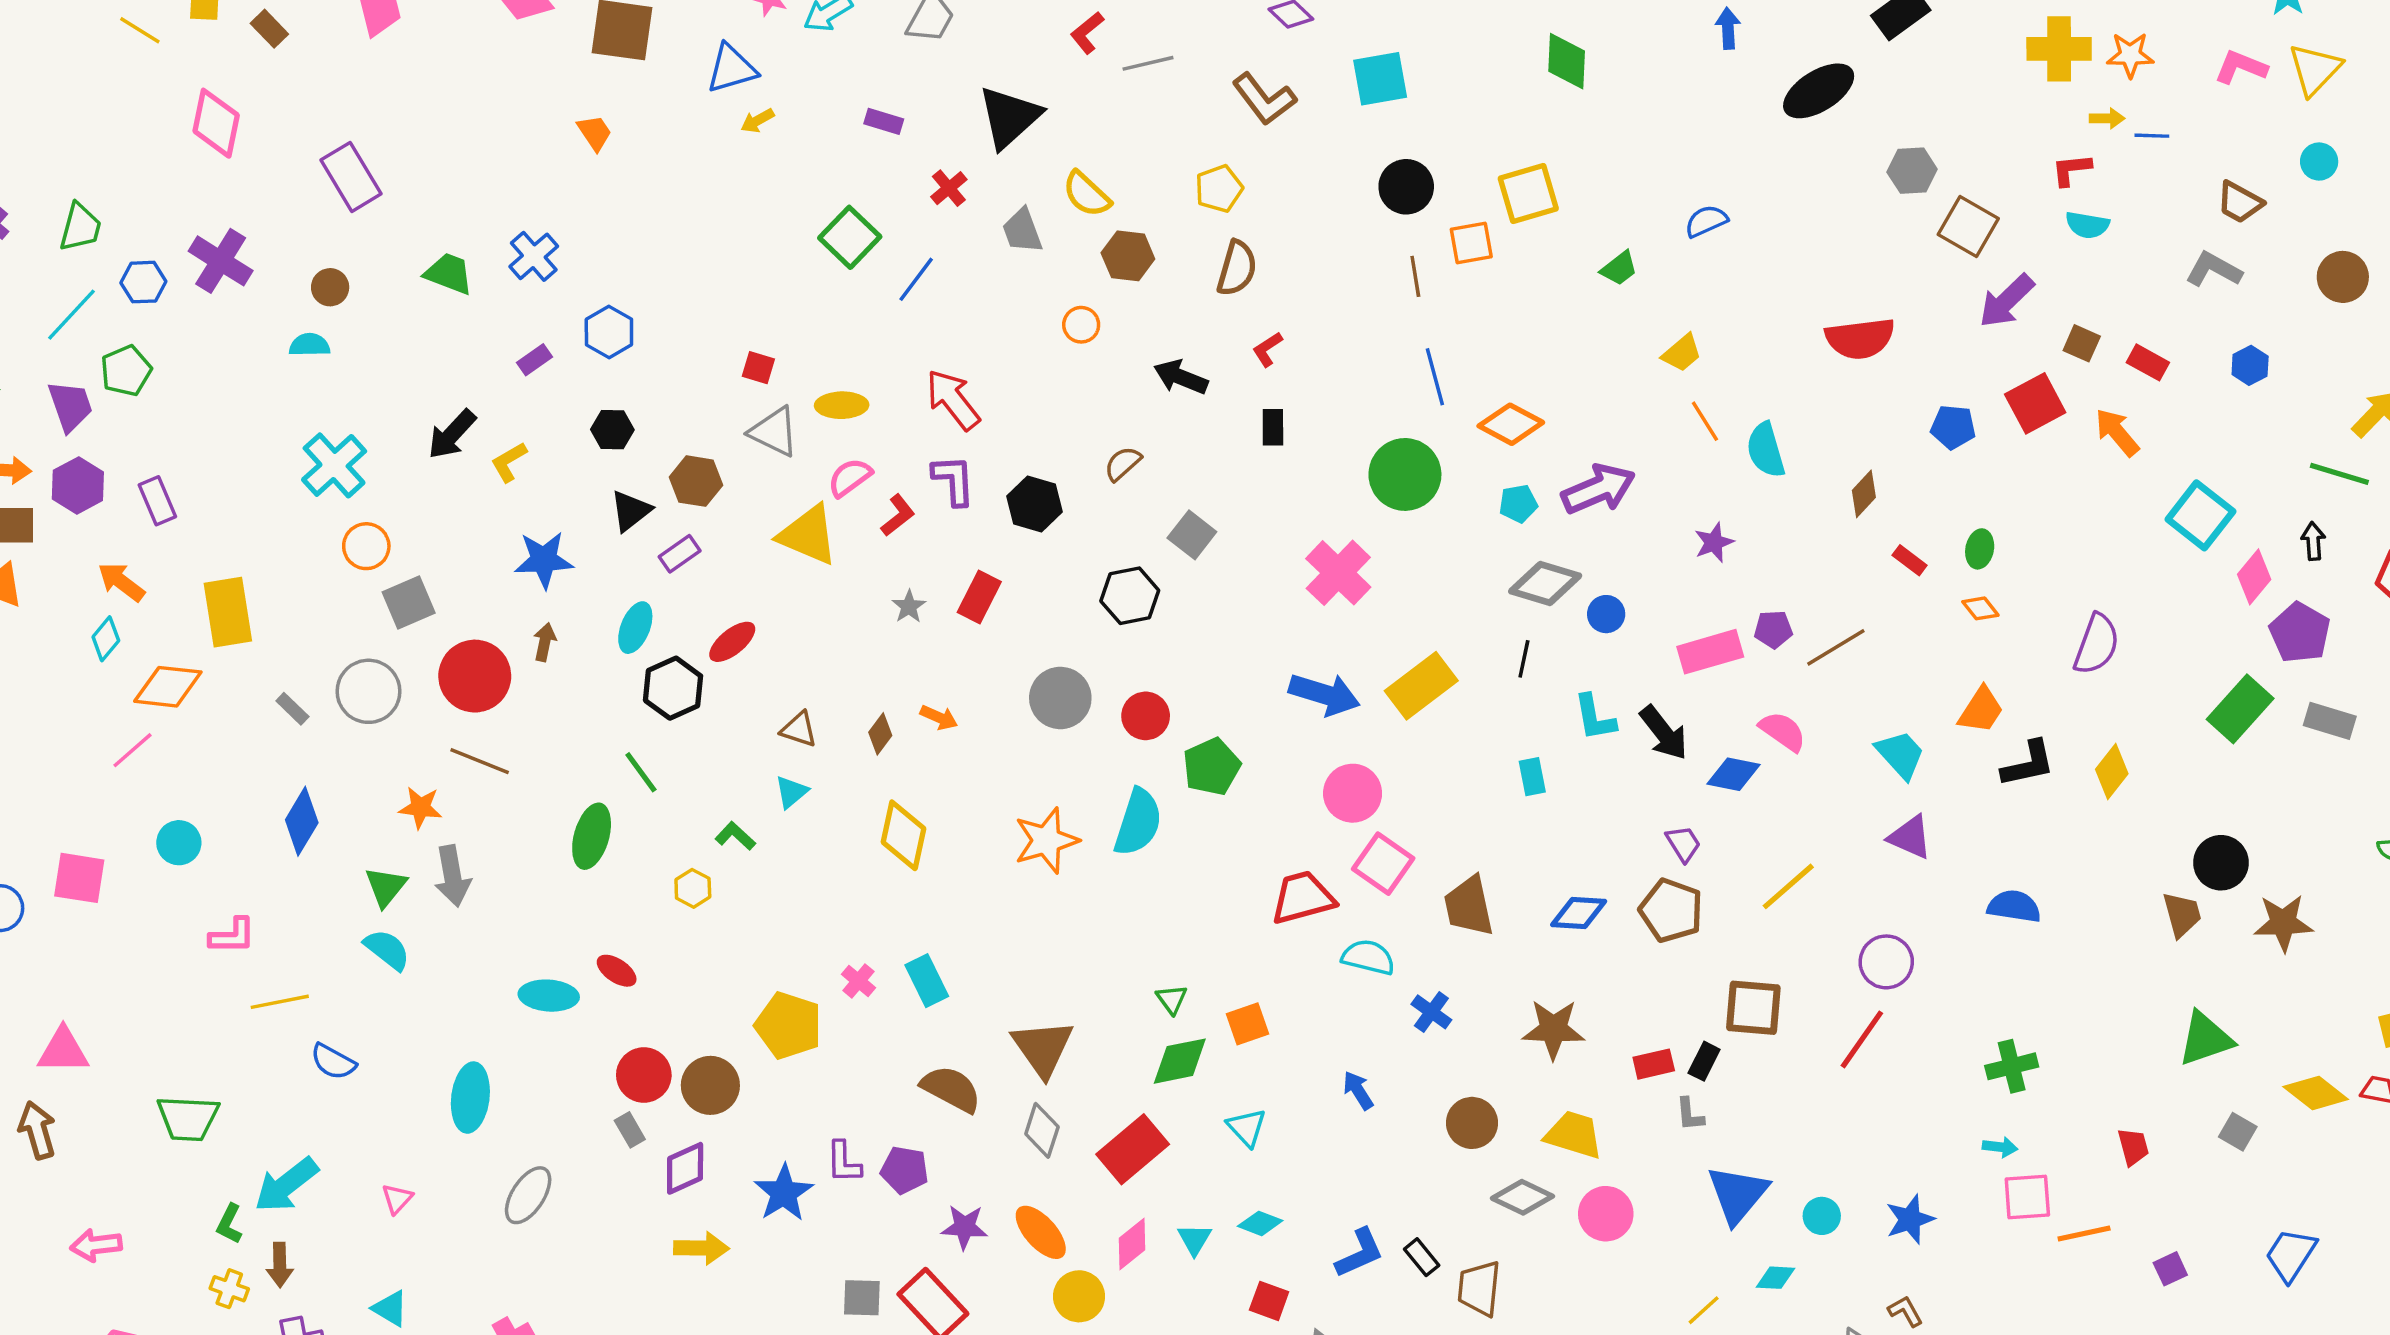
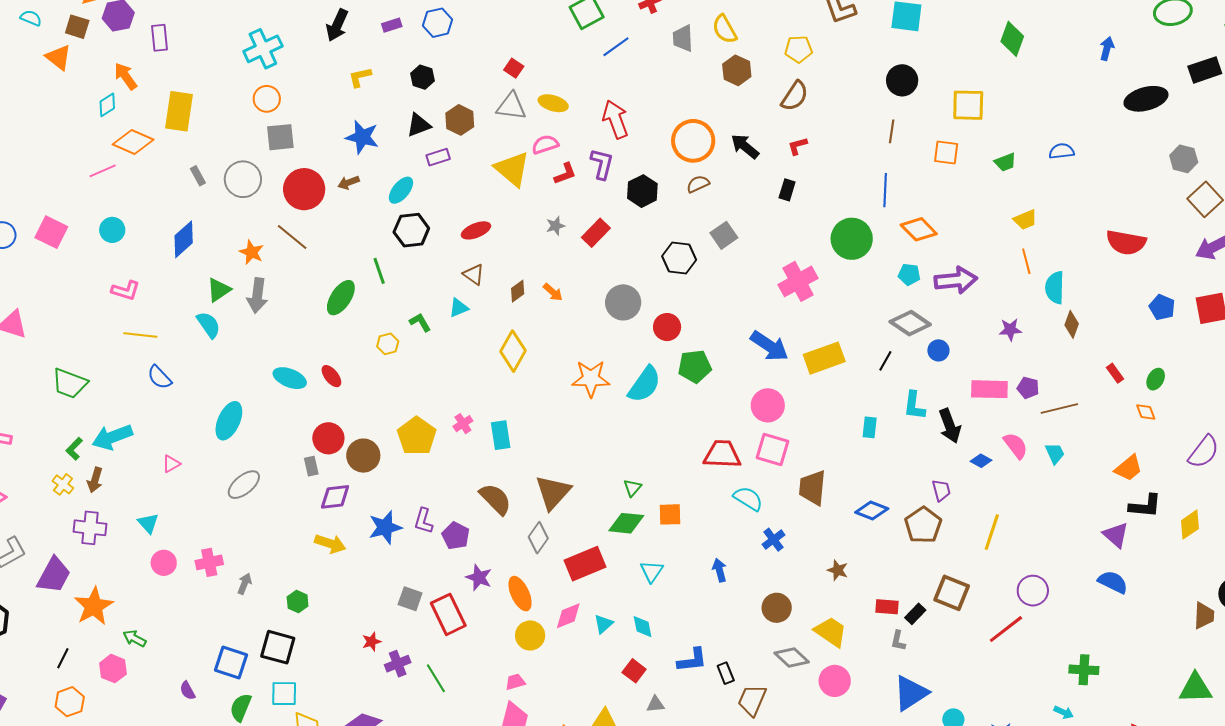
orange square: (1471, 243) -> (946, 152), moved
orange circle: (1081, 325) -> (693, 141), moved, size x2.0
gray triangle: (774, 432) -> (511, 106), turned -36
black arrow: (452, 434) -> (337, 25), moved, turned -36
brown diamond: (1864, 494) -> (1072, 324), moved, turned -40
brown arrow: (545, 642) -> (349, 183), turned -140
red ellipse: (732, 642) -> (476, 230), moved
cyan trapezoid: (1900, 755) -> (1055, 453), moved, size x0.7
blue diamond: (1733, 774) -> (981, 461), size x0.7
purple triangle: (1910, 837) -> (1116, 535), moved
pink square: (1383, 864) -> (772, 450), turned -36
yellow line: (1788, 886) -> (992, 532), turned -48
brown star: (1553, 1029) -> (838, 570), size x0.6
cyan diamond: (1260, 1223) -> (643, 627), turned 40

